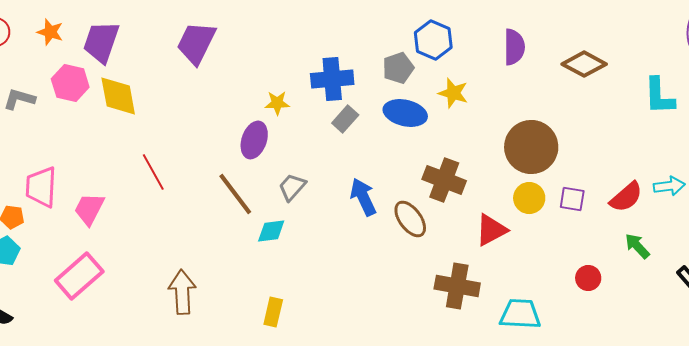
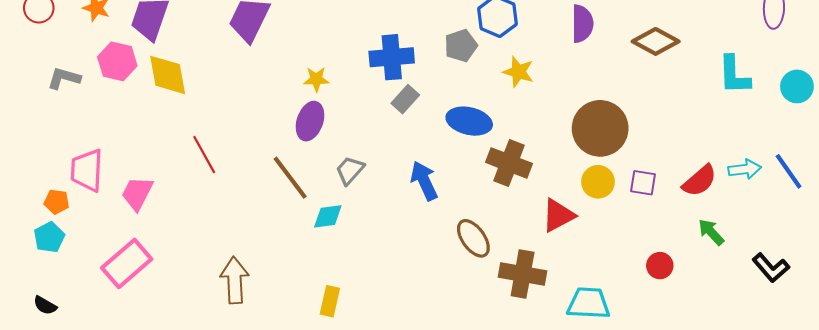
yellow star: (277, 103) -> (316, 79), moved
blue ellipse: (405, 113) -> (469, 121), moved
brown ellipse: (410, 219) -> (473, 238), moved

